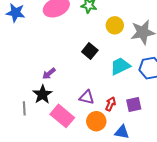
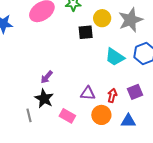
black square: (90, 51) -> (86, 32), moved, turned -35
cyan trapezoid: (120, 66) -> (115, 57), turned -110
pink rectangle: (62, 116) -> (67, 116), size x0.7

